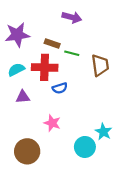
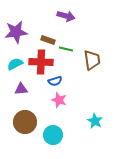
pink star: (52, 123) -> (59, 100), moved
cyan circle: (85, 147) -> (53, 135), moved
brown circle: (27, 151) -> (25, 122), moved

